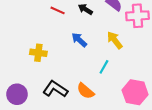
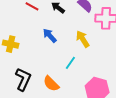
black L-shape: (55, 89) -> (23, 79), turned 75

